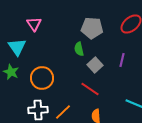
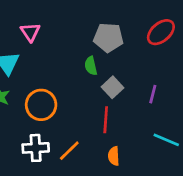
purple line: (122, 60) -> (153, 94), moved
red line: (90, 89) -> (106, 120), turned 60

